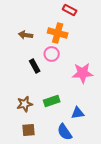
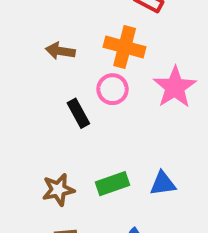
pink star: (83, 73) -> (175, 87), moved, turned -30
blue triangle: (78, 113) -> (163, 184), moved

